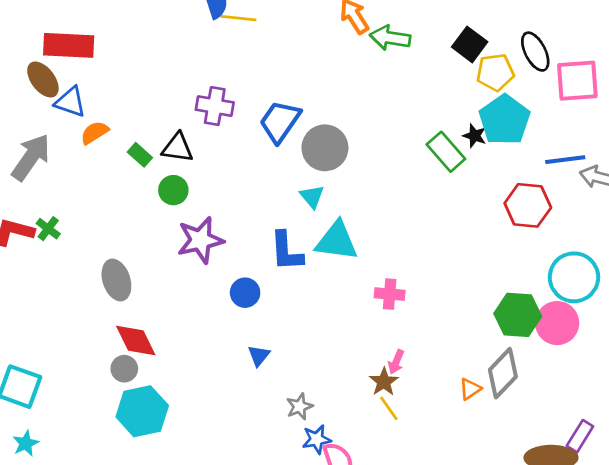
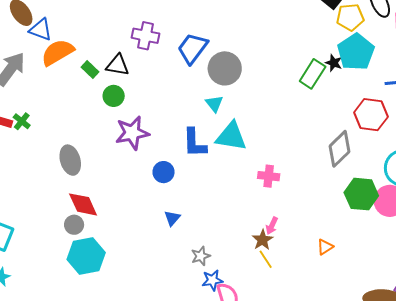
orange semicircle: (95, 133) -> (57, 52), size x1.6
green rectangle: (446, 152) -> (313, 74), turned 72
gray diamond: (503, 373) -> (340, 149), moved

